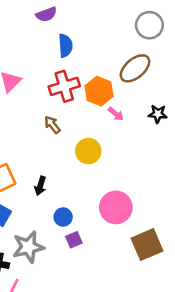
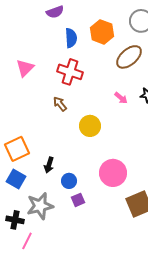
red cross: (64, 86) -> (70, 72), turned 35
orange hexagon: (99, 91) -> (102, 32), moved
pink arrow: (116, 114) -> (121, 98), moved
black arrow: (40, 186) -> (49, 165), moved

